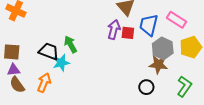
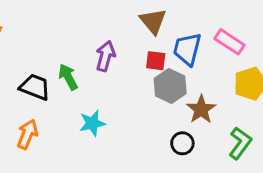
purple arrow: (114, 29) -> (105, 56), moved
gray hexagon: (163, 48) -> (170, 86), moved
cyan star: (61, 63) -> (92, 123), moved
brown star: (158, 65) -> (201, 109), turned 30

